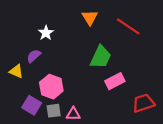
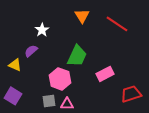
green trapezoid: (101, 57) -> (77, 56), moved
pink hexagon: (51, 87) -> (60, 79), moved
purple square: (32, 105) -> (13, 96), moved

